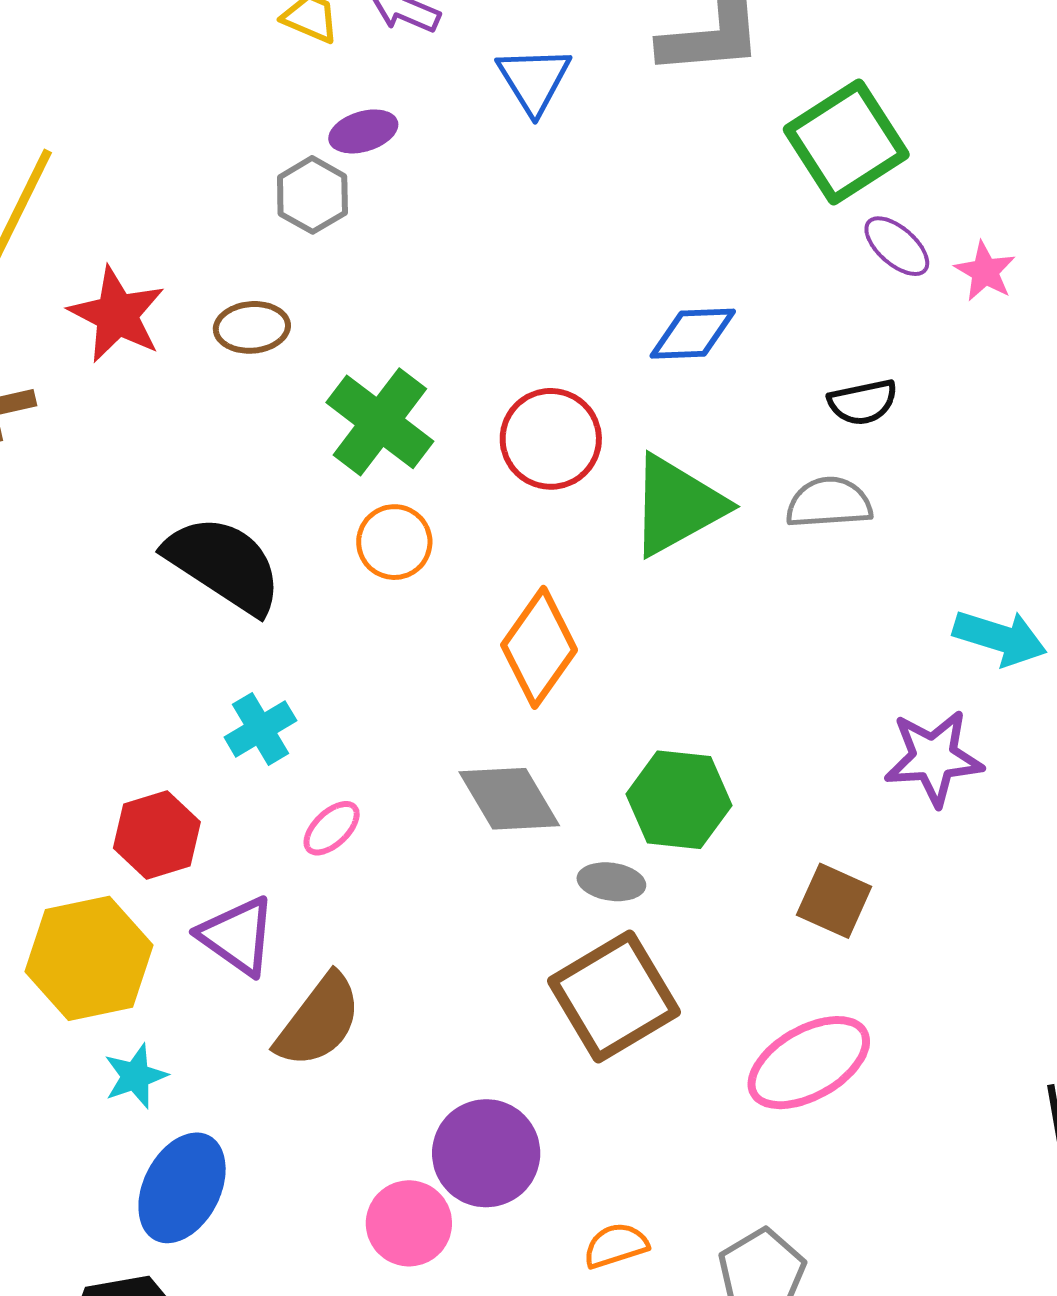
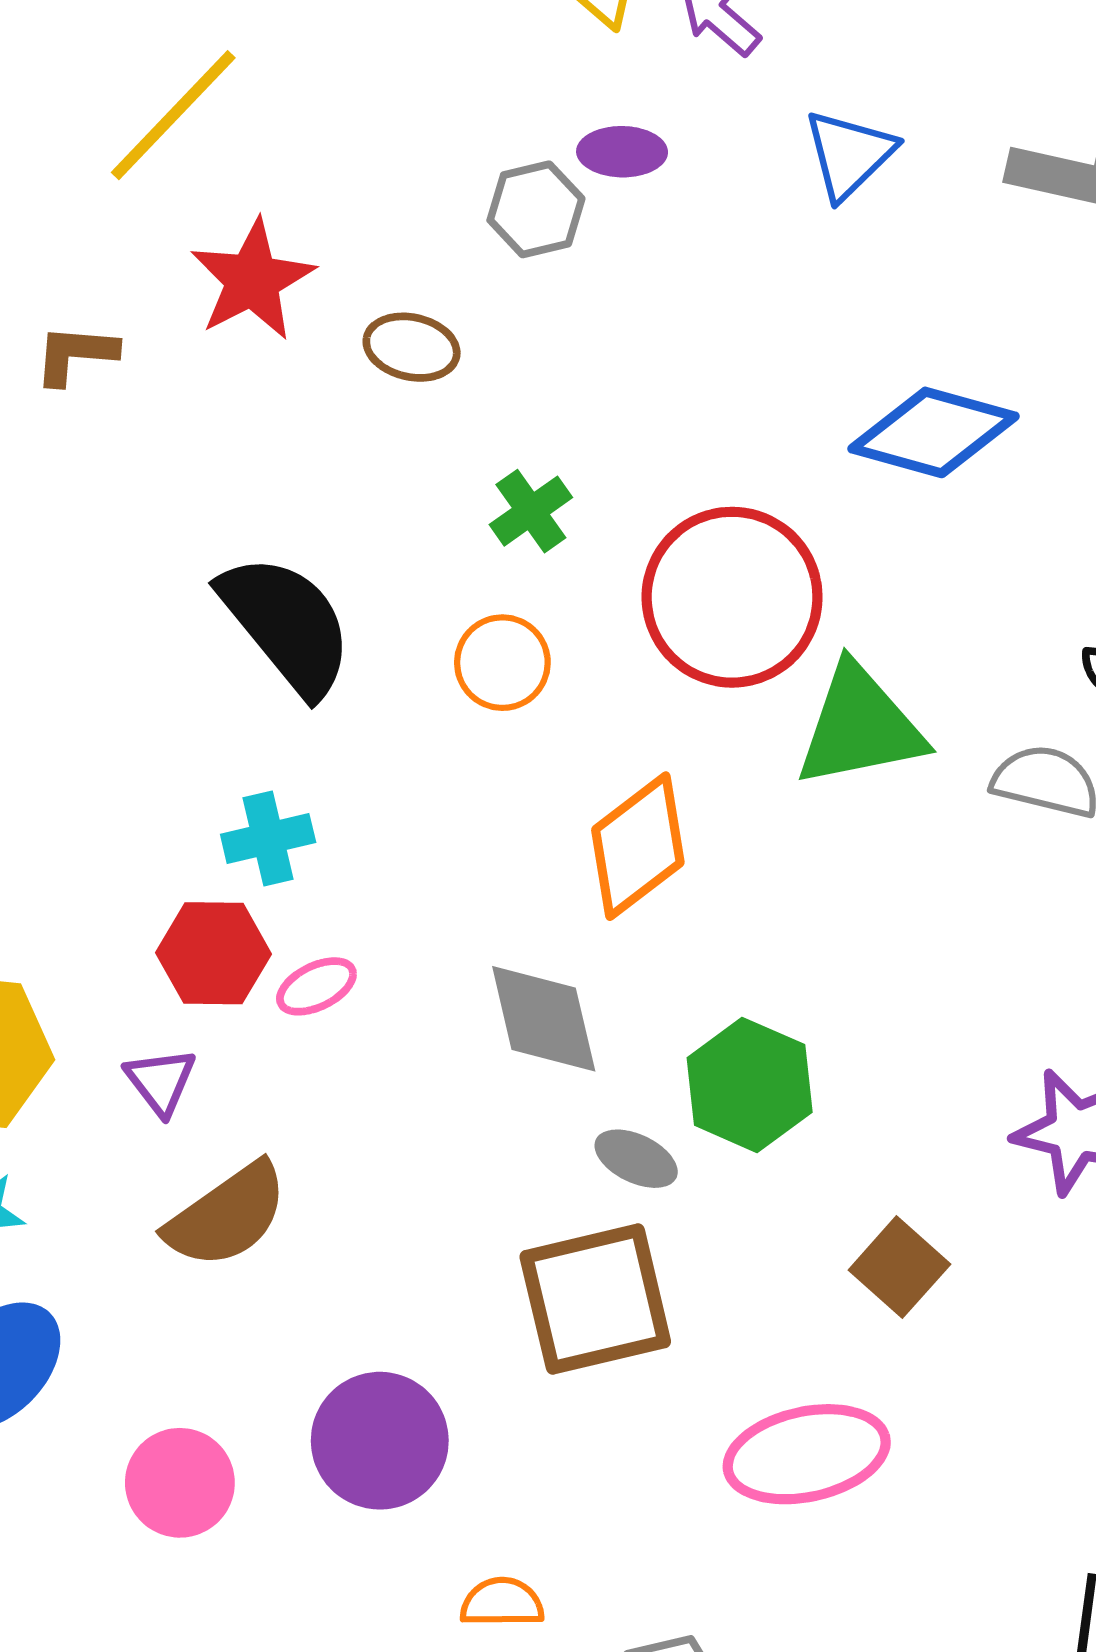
blue diamond: (693, 334) -> (933, 432), moved, size x1.4
green cross: (380, 422) -> (531, 511), size x0.6
red circle: (551, 439) -> (732, 597), size x1.4
red hexagon: (157, 835) -> (214, 953), moved
purple triangle: (237, 936) -> (161, 1081), size x0.7
pink circle: (409, 1223) -> (180, 1483), moved

